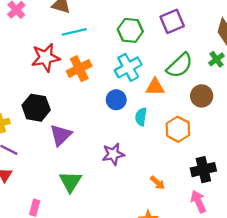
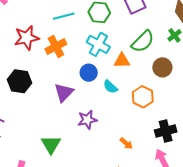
cyan line: (74, 32) -> (64, 16), moved
cyan cross: (128, 67) -> (98, 44), turned -30
cyan semicircle: (141, 117) -> (110, 87), turned -56
purple triangle: (61, 135) -> (64, 92), moved

